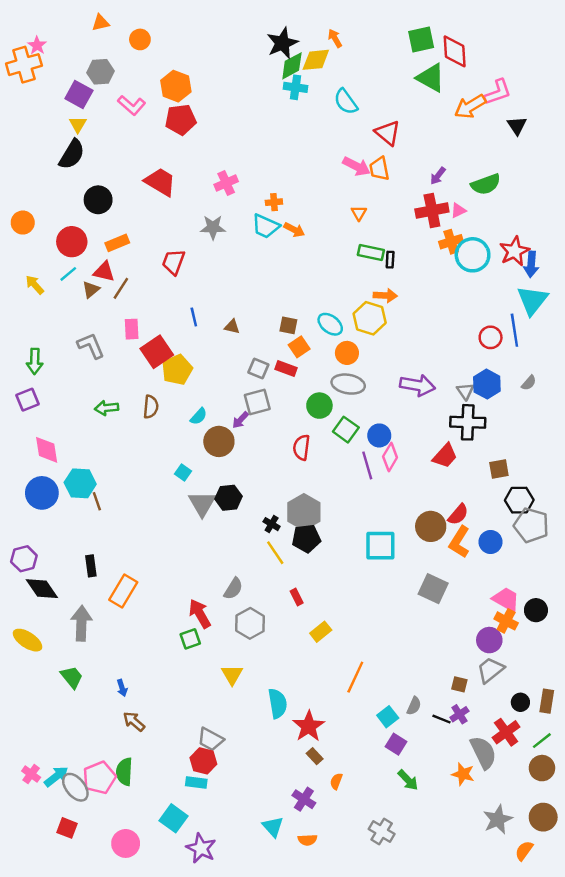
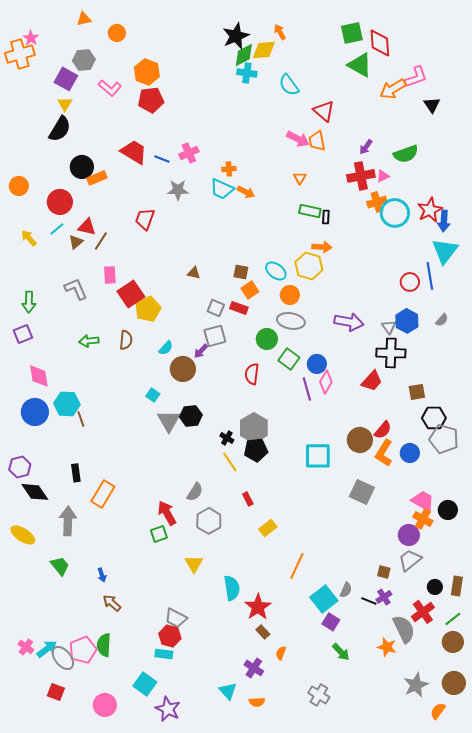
orange rectangle: (117, 243) -> (97, 178), moved
blue line: (194, 317) -> (162, 159), moved, turned -56
cyan square: (388, 717) -> (324, 599), size x1.5

